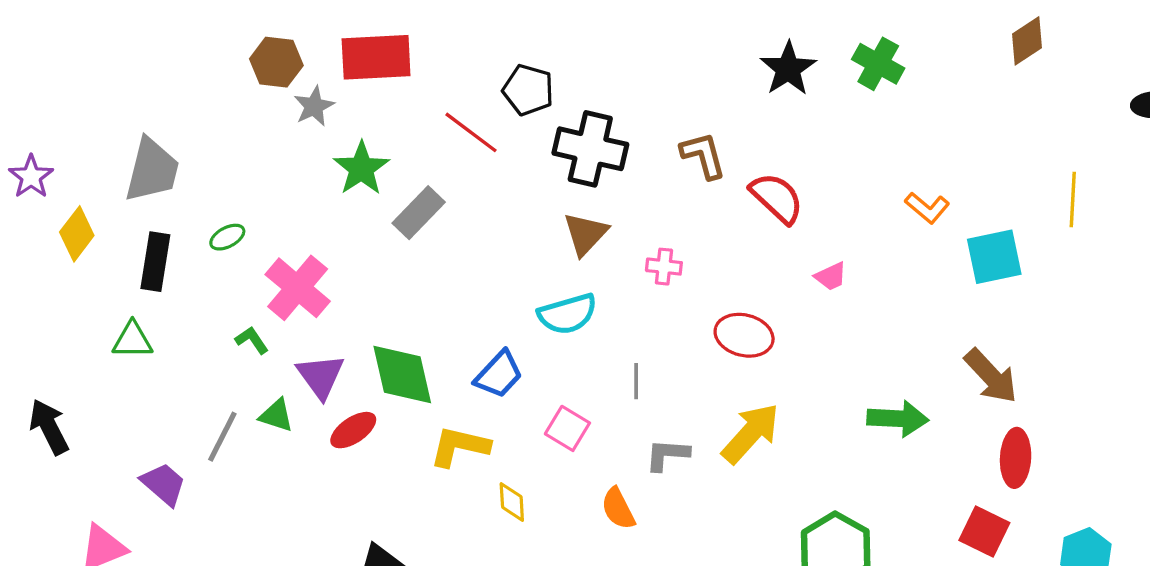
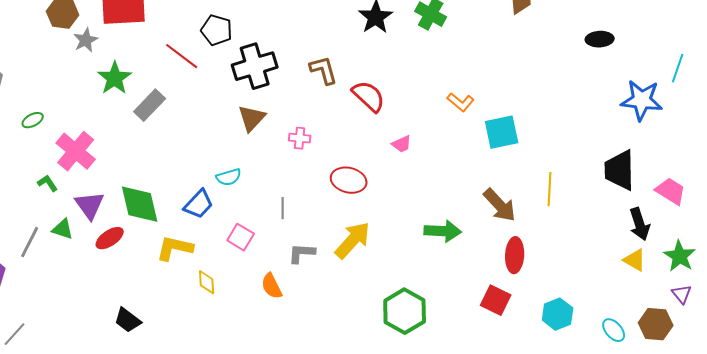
black cross: (590, 149) -> (255, 66), turned -30
yellow line: (1073, 200) -> (550, 189), moved
cyan semicircle: (567, 314) -> (229, 177), moved, size x0.7

